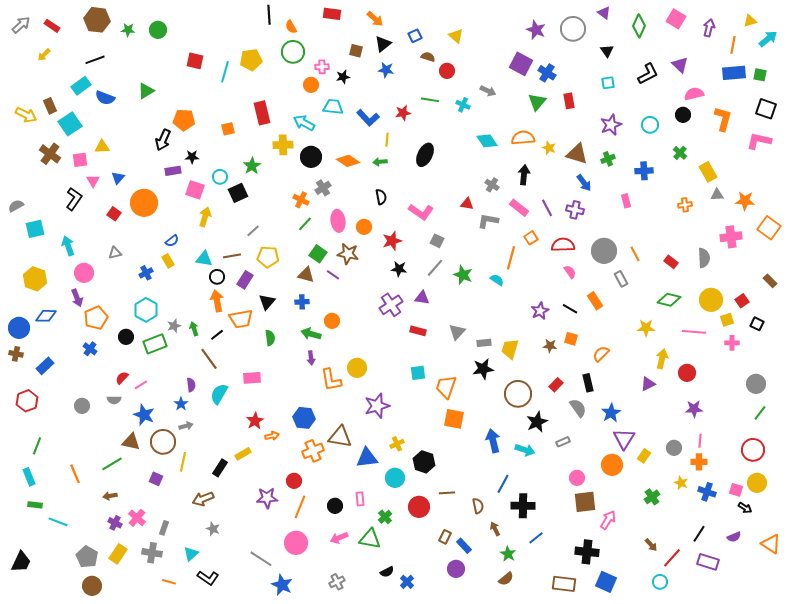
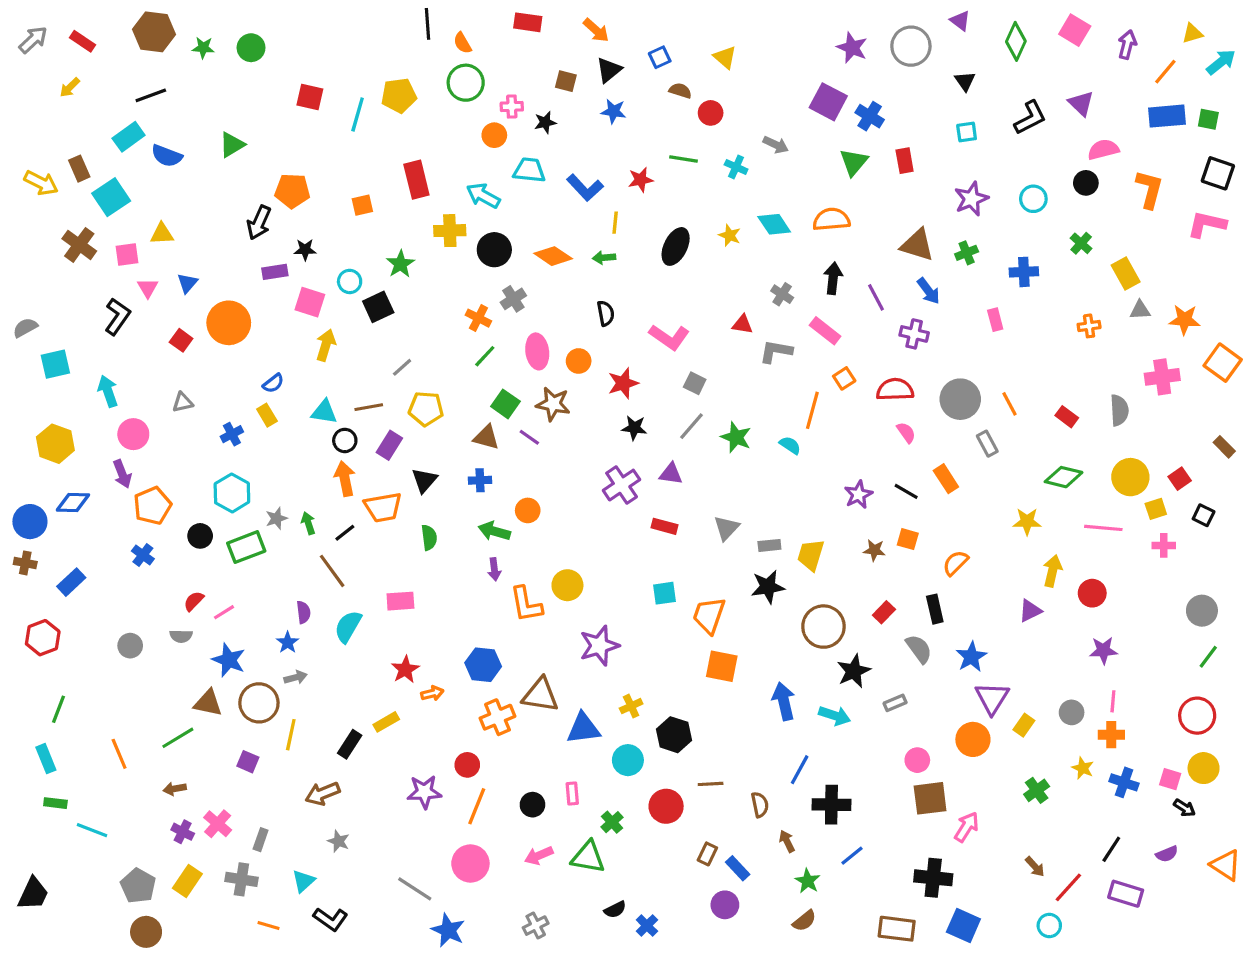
orange line: (733, 45) -> (1165, 72), turned 30
yellow star: (549, 148) -> (730, 235), moved
purple line: (547, 208) -> (876, 297), moved

